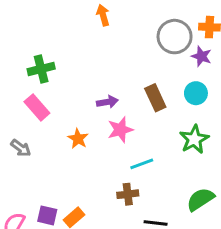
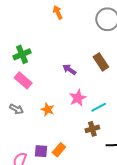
purple arrow: (107, 102) -> (69, 70), turned -128
pink star: (120, 130) -> (78, 98), moved
orange star: (78, 139) -> (48, 109), moved

